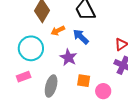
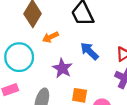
blue arrow: (81, 37) -> (89, 51), moved

